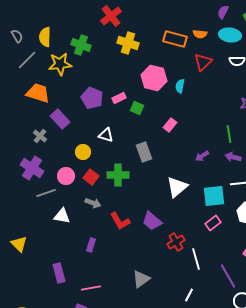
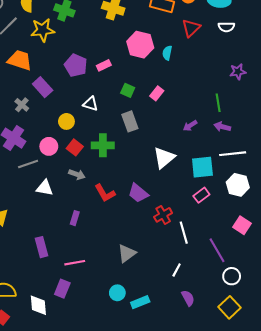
green square: (137, 108) -> (128, 90), moved

